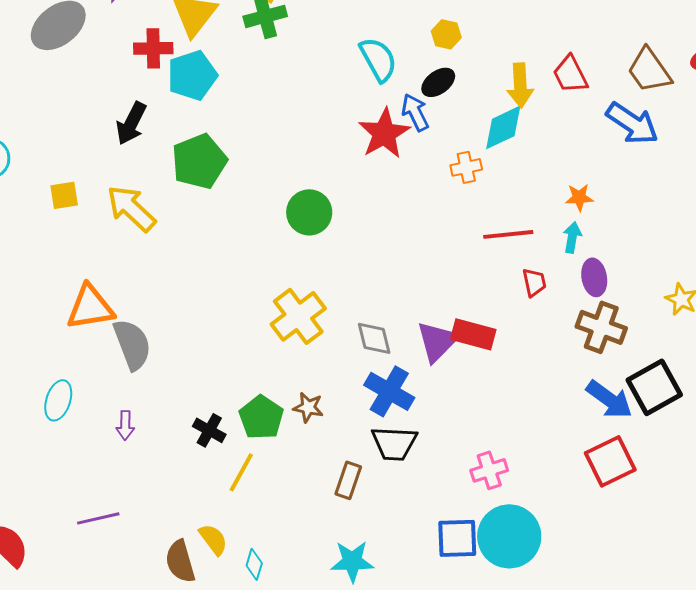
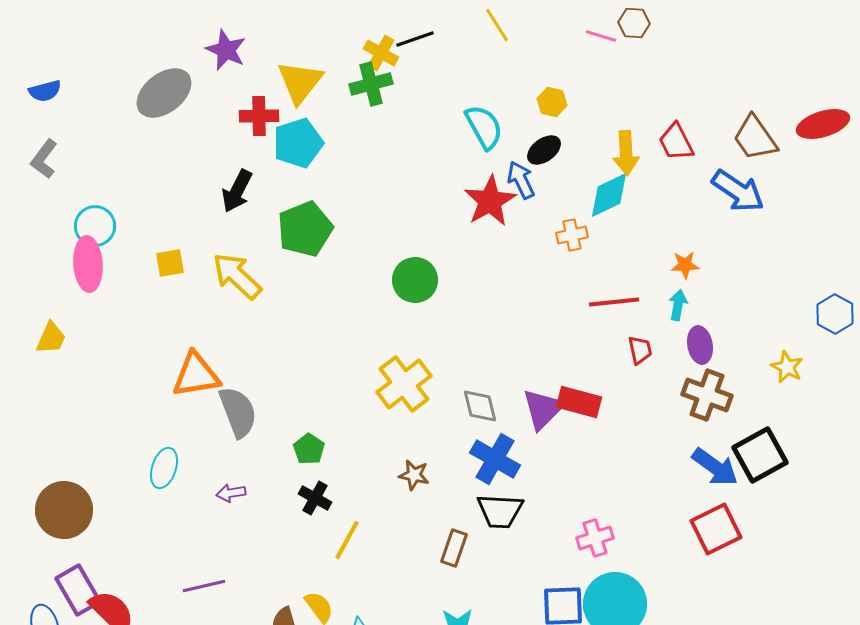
green pentagon: (261, 417) -> (309, 449), moved, size x0.7
purple arrow: (125, 425) -> (231, 493), turned 80

